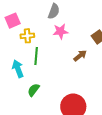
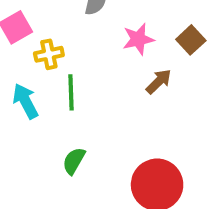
pink star: (60, 31) -> (138, 39), moved
cyan arrow: (18, 69) -> (25, 101), moved

